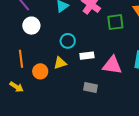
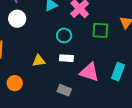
cyan circle: (68, 41) -> (64, 35), moved
orange circle: (40, 71) -> (15, 83), moved

